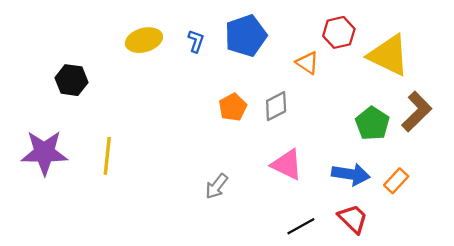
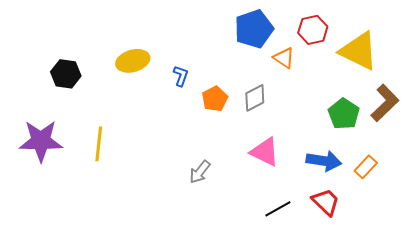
blue pentagon: (246, 36) -> (254, 29), moved
yellow ellipse: (144, 40) -> (133, 61), moved
blue L-shape: (196, 41) -> (181, 76), moved

